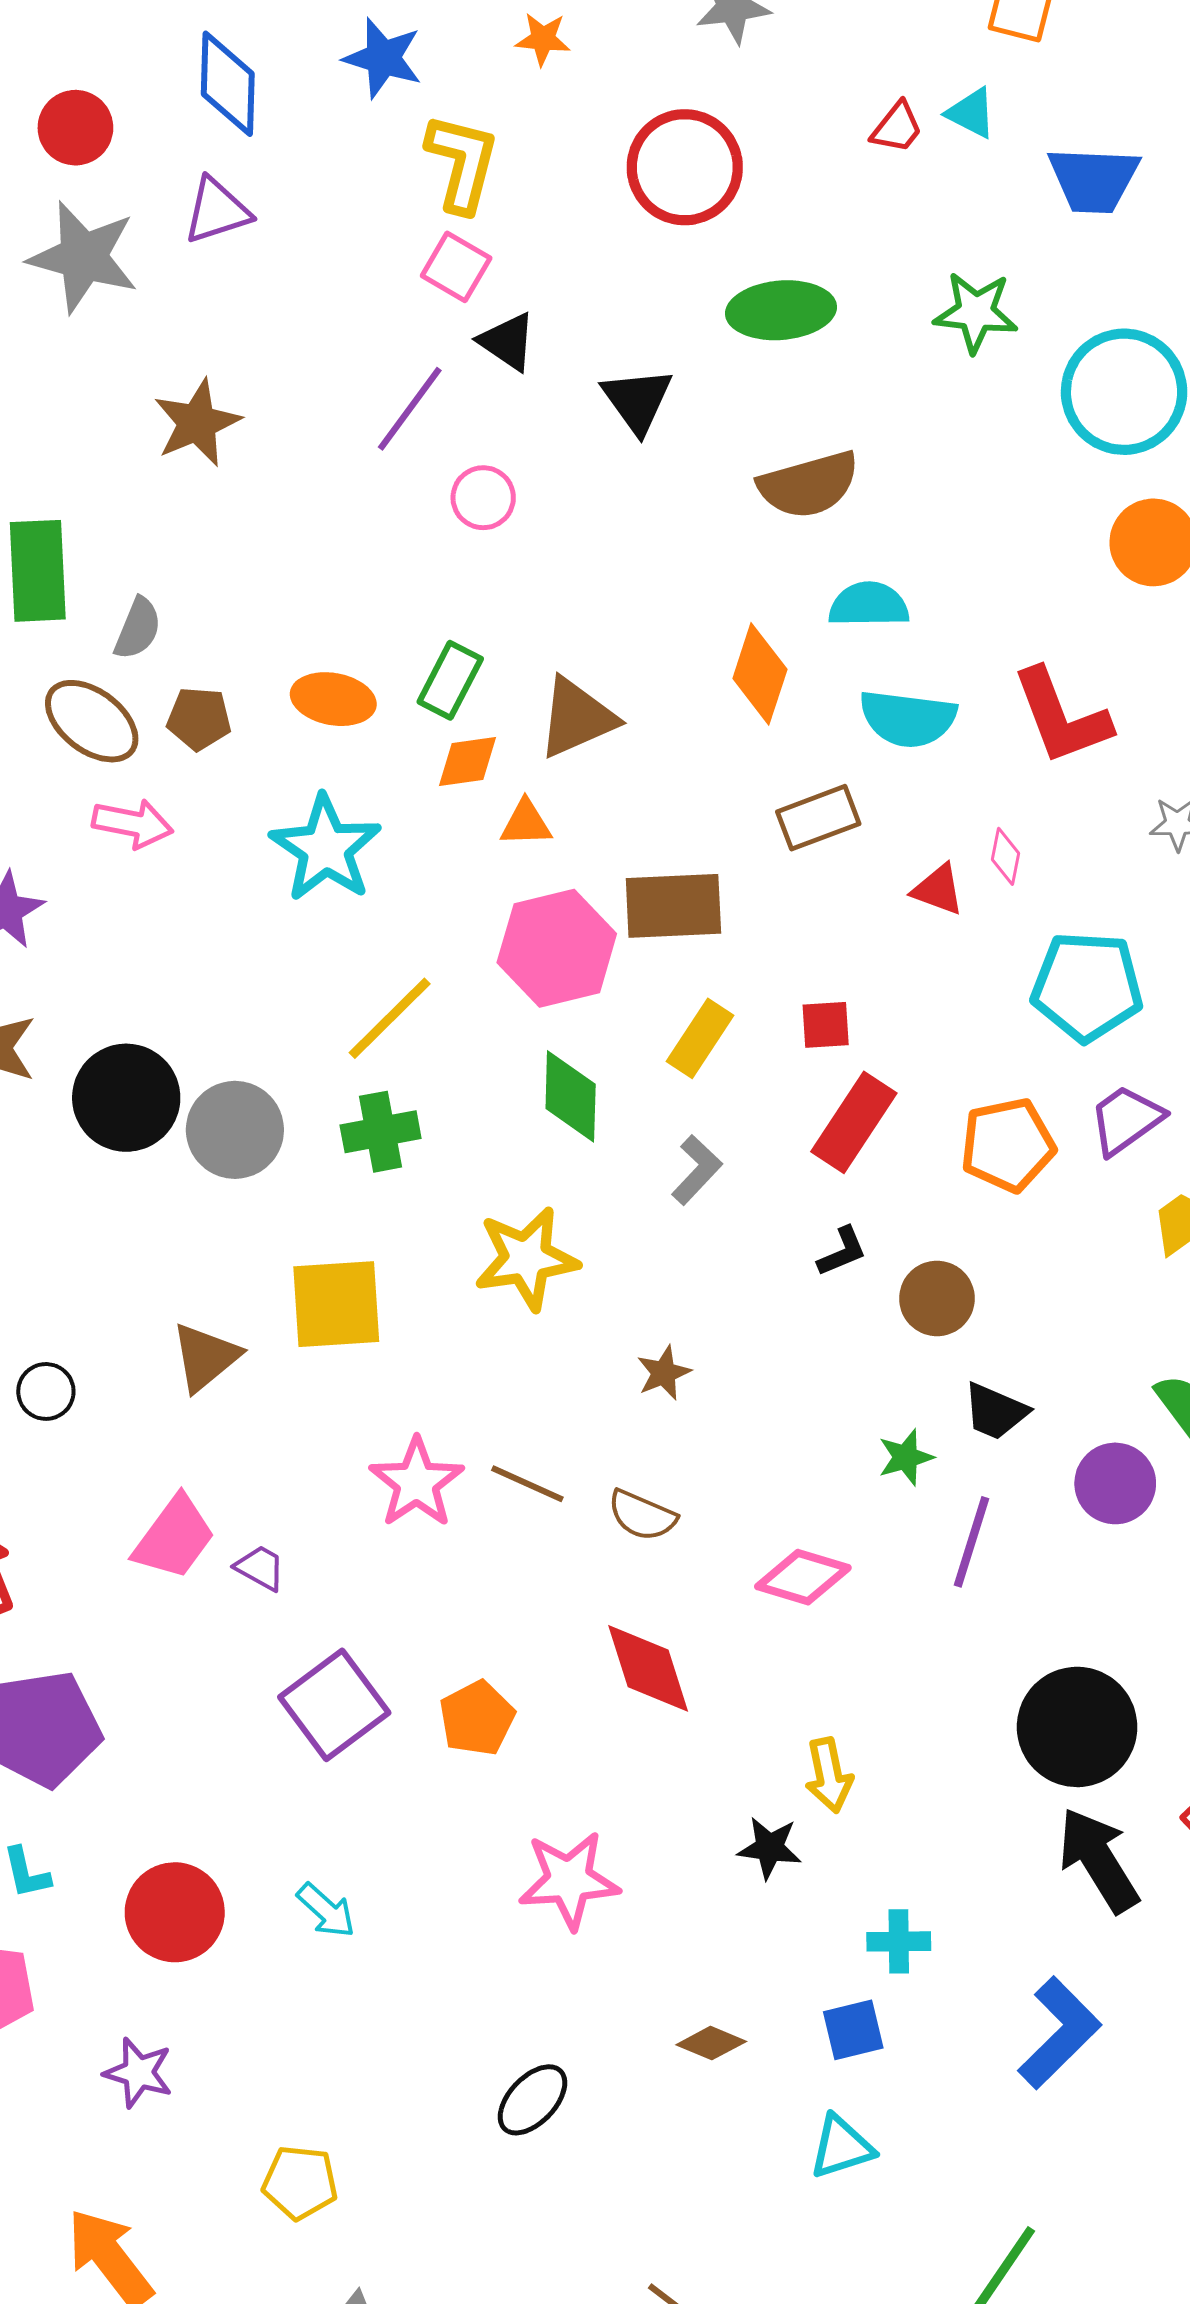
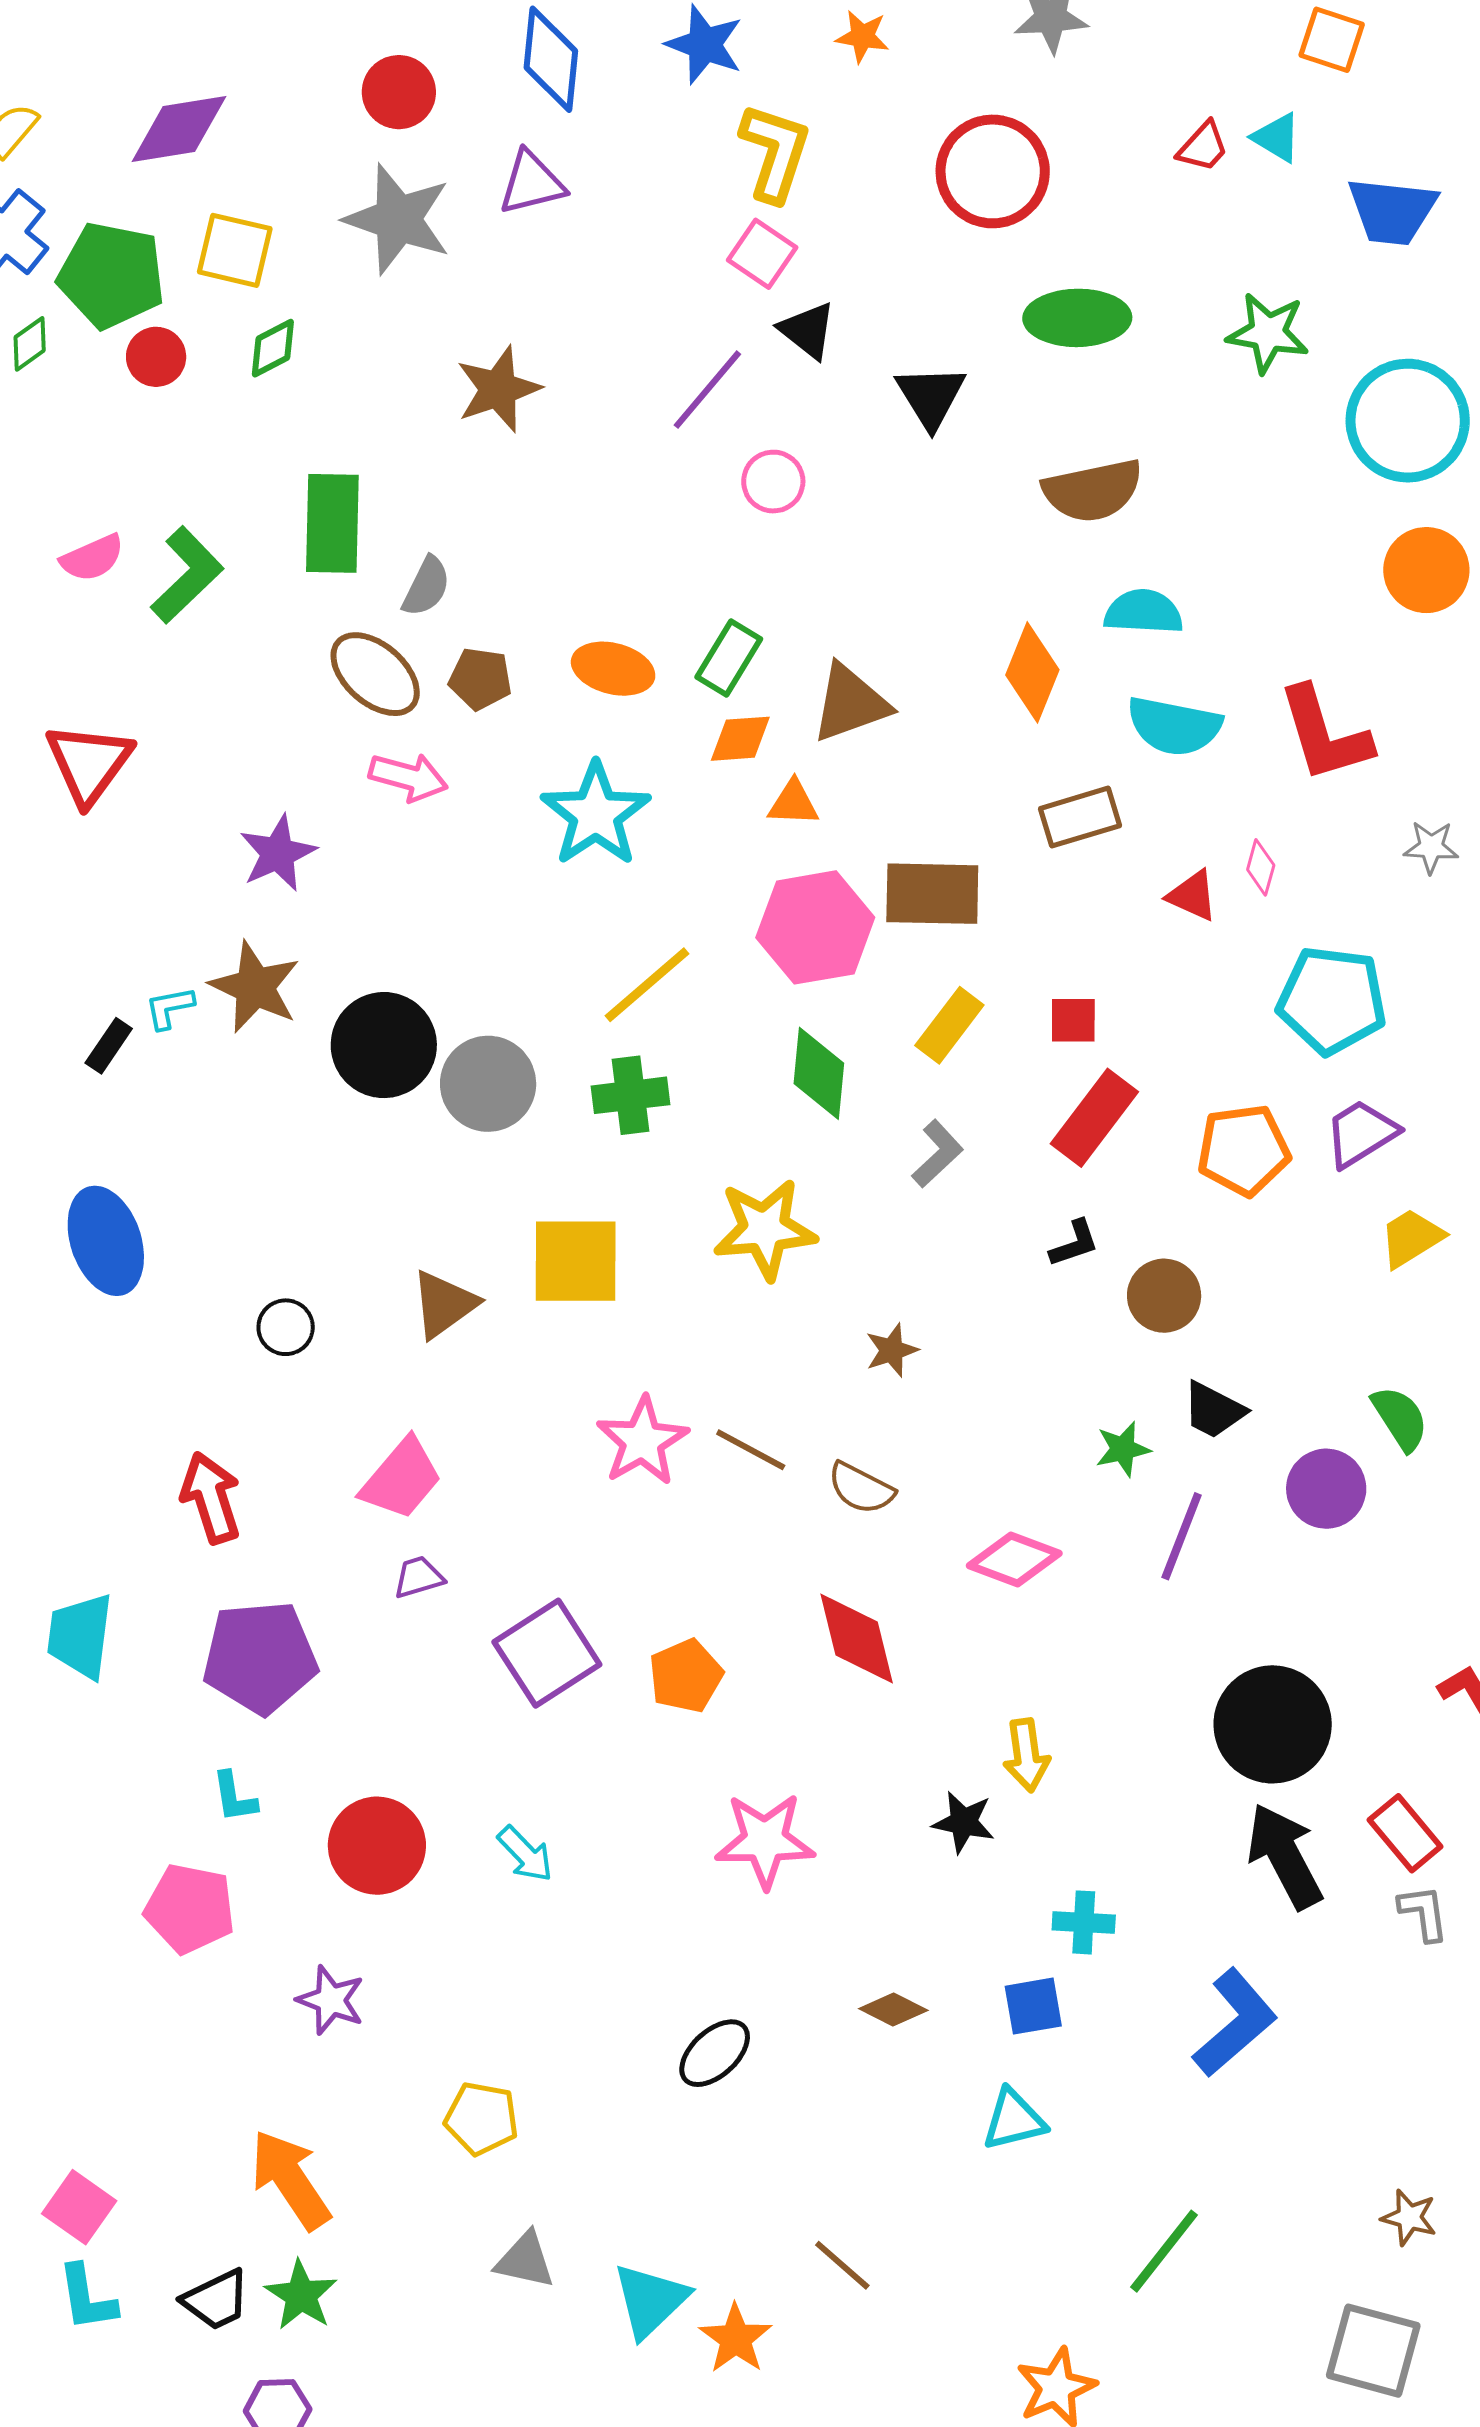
purple trapezoid: (260, 1568) -> (419, 1577), moved, turned -50

